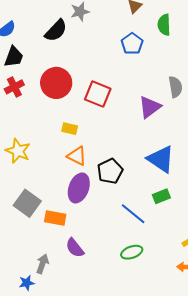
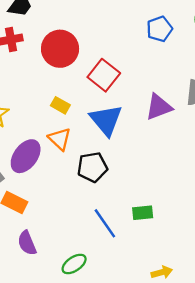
blue triangle: (161, 159) -> (106, 120), moved
purple ellipse: (79, 188) -> (26, 156), moved
green ellipse: (132, 252) -> (74, 264), moved, turned -30

